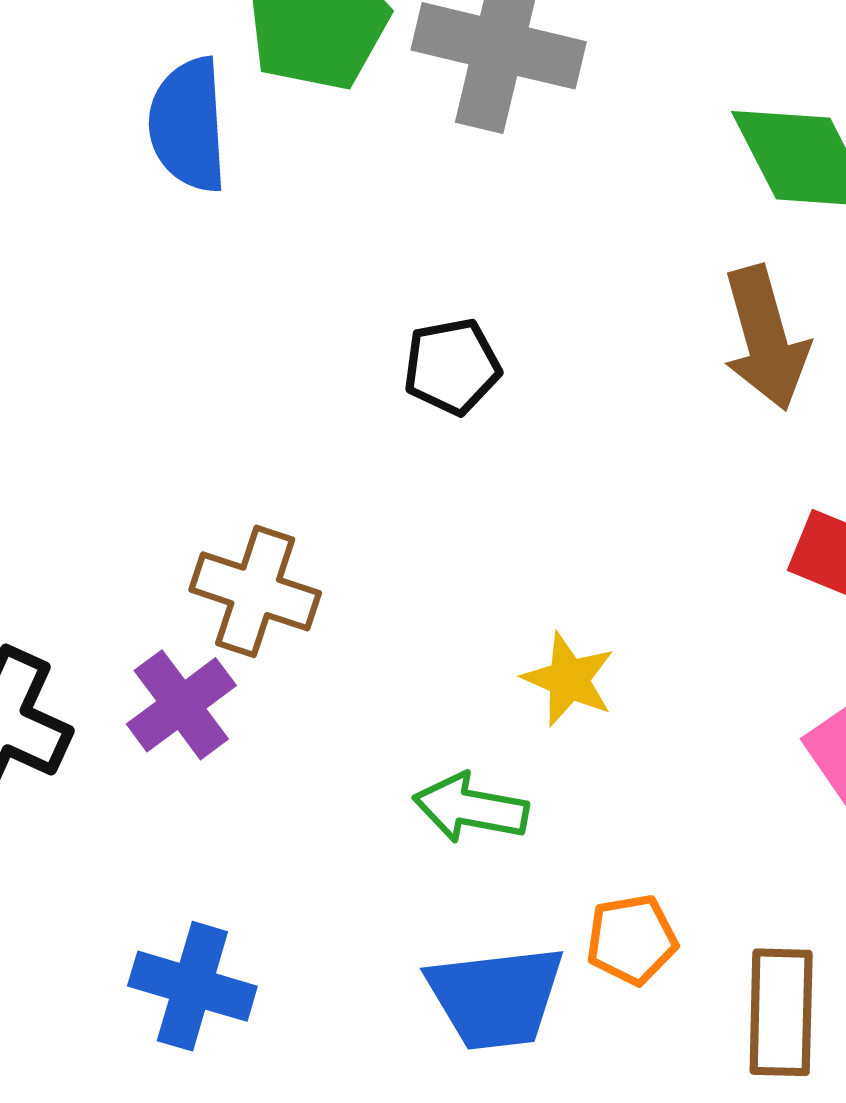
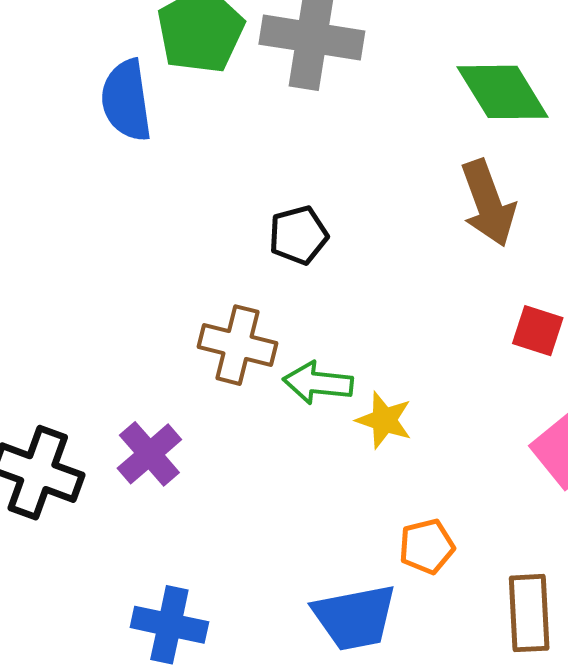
brown cross: (255, 591) -> (238, 345), moved
green arrow: (471, 808) -> (318, 383), moved
orange pentagon: (632, 939) -> (427, 546), moved

